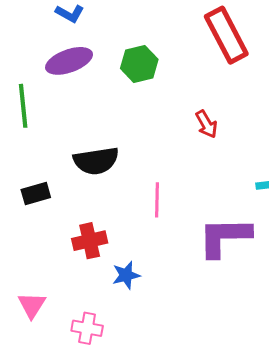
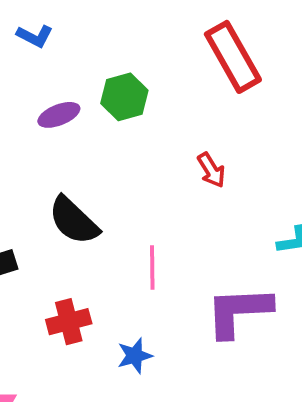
purple ellipse: (69, 61) -> (59, 115), moved, size x0.7
black semicircle: (96, 161) -> (74, 221), turned 54
blue star: (126, 275) -> (135, 356), moved

